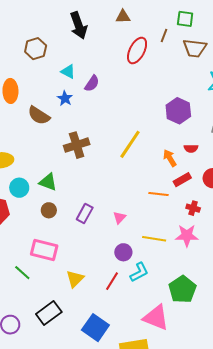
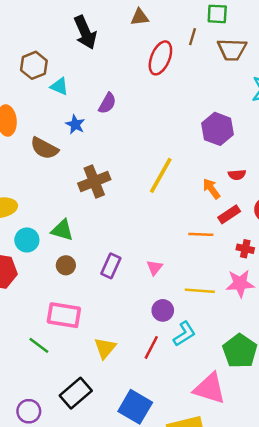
cyan triangle: (68, 72) -> (59, 86), moved

